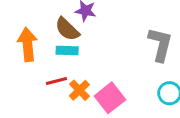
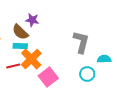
orange cross: (79, 90) -> (31, 59), moved, size x1.5

